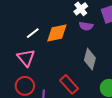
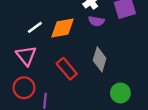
red rectangle: (69, 84) -> (67, 69), moved

